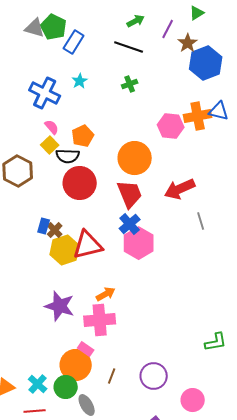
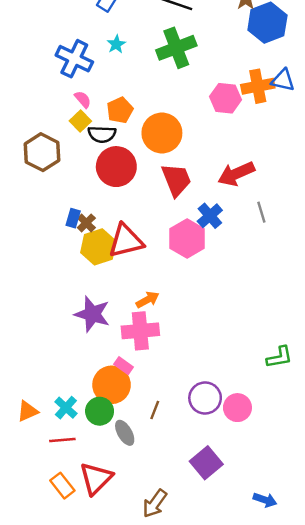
green cross: (130, 84) -> (176, 48), size x2.0
orange circle: (135, 158) -> (162, 133), moved
blue cross: (130, 224) -> (210, 216), moved
brown line: (112, 376) -> (155, 410), moved
pink circle: (193, 400) -> (237, 408), moved

